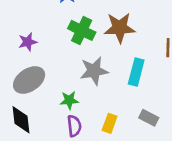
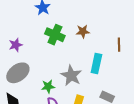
brown star: (120, 28) -> (83, 31), size x0.6
gray star: (94, 71) -> (71, 76), moved, turned -30

